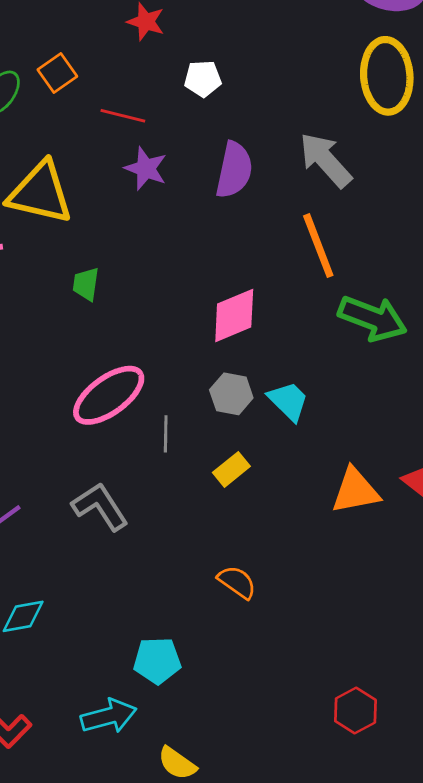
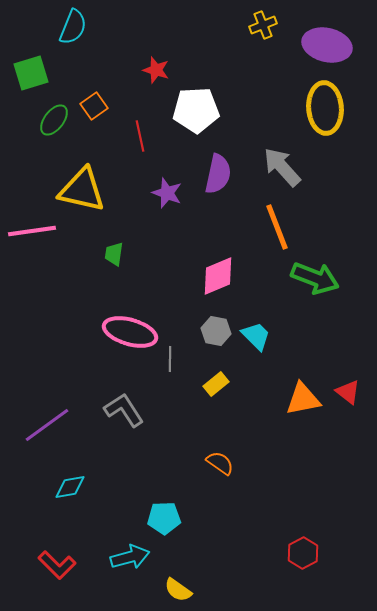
white pentagon: (203, 79) -> (196, 110), size x1.8
red line: (123, 116) -> (140, 136), turned 64
purple star: (146, 169) -> (167, 193), moved
pink ellipse: (109, 395) -> (130, 332), turned 52

